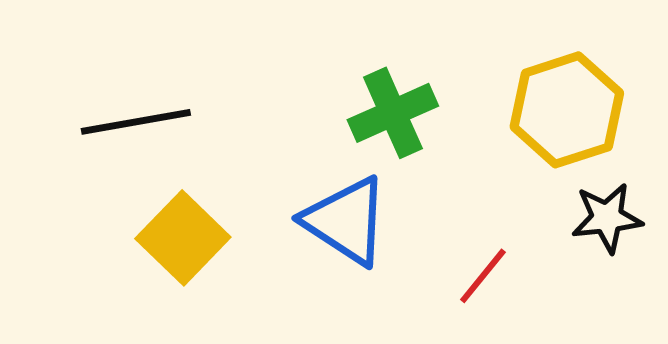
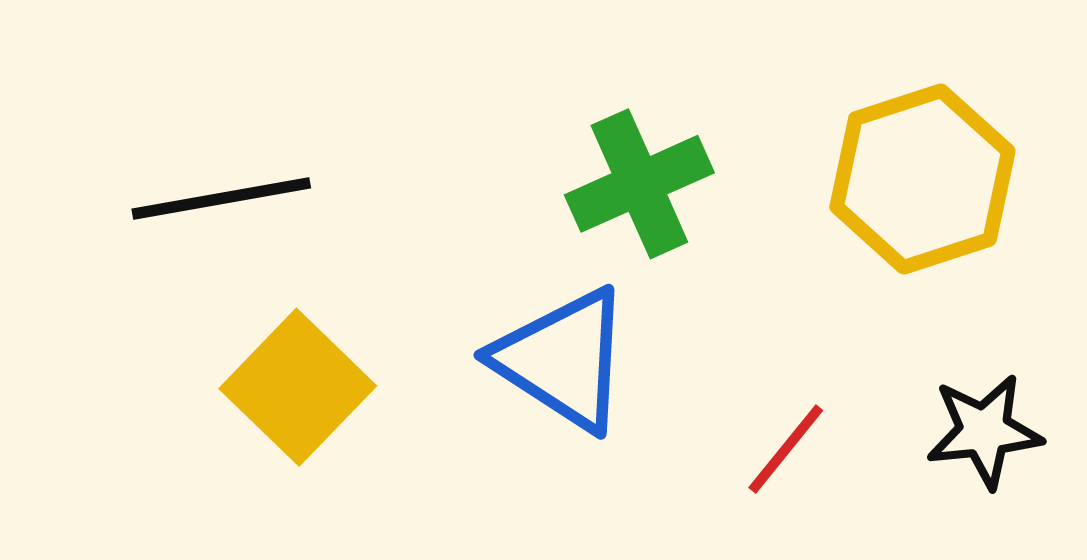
black star: (607, 218) -> (984, 431), moved

